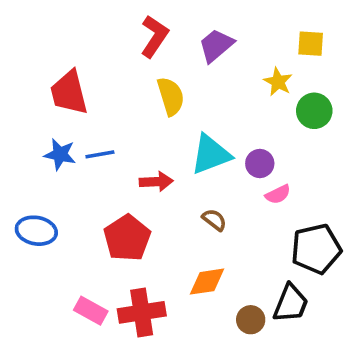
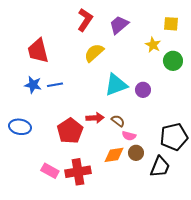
yellow semicircle: (171, 96) -> (94, 53), turned -115
red arrow: (156, 182) -> (95, 118), moved
pink semicircle: (278, 194) -> (129, 136), moved, turned 40
brown circle: (251, 320) -> (136, 153), moved

